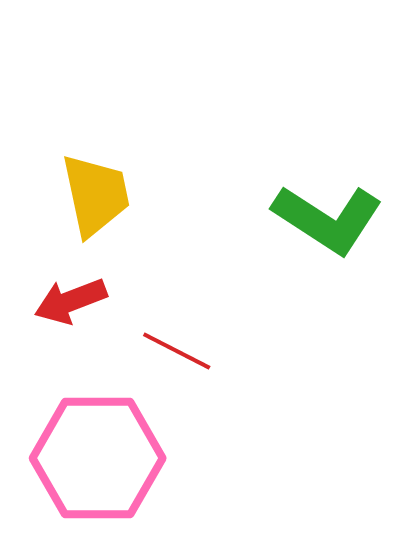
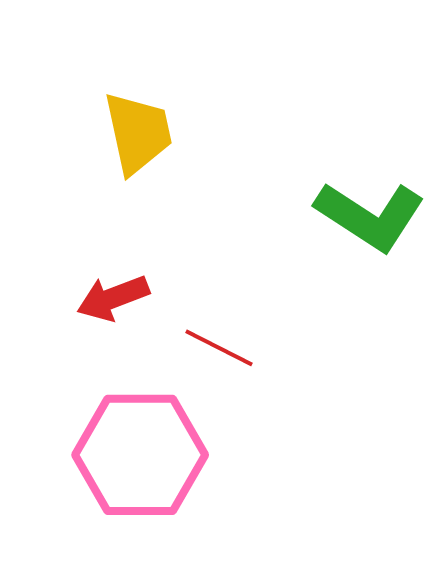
yellow trapezoid: (96, 195) -> (138, 133), moved

